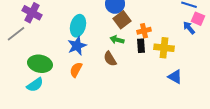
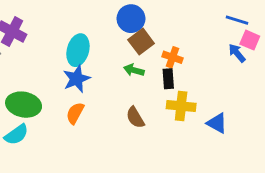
orange cross: (144, 31) -> (173, 57), turned 32
yellow cross: (164, 48) -> (181, 106), moved
brown semicircle: (110, 59) -> (135, 117), moved

